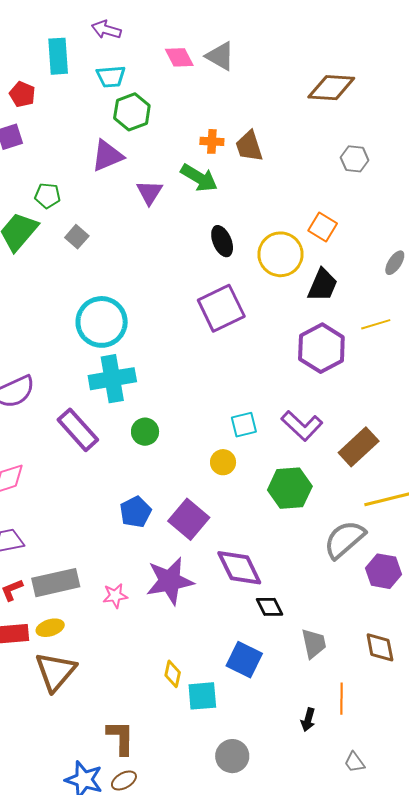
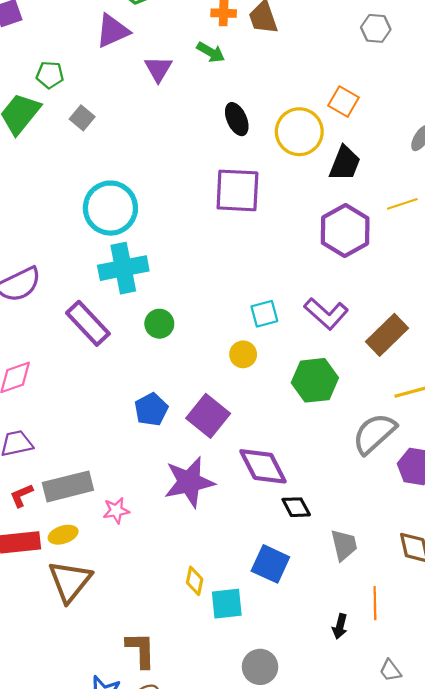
green arrow: (199, 178) -> (211, 52), size x0.7
purple square: (221, 308) -> (237, 190), turned 30
pink star: (115, 596) -> (116, 510), moved

